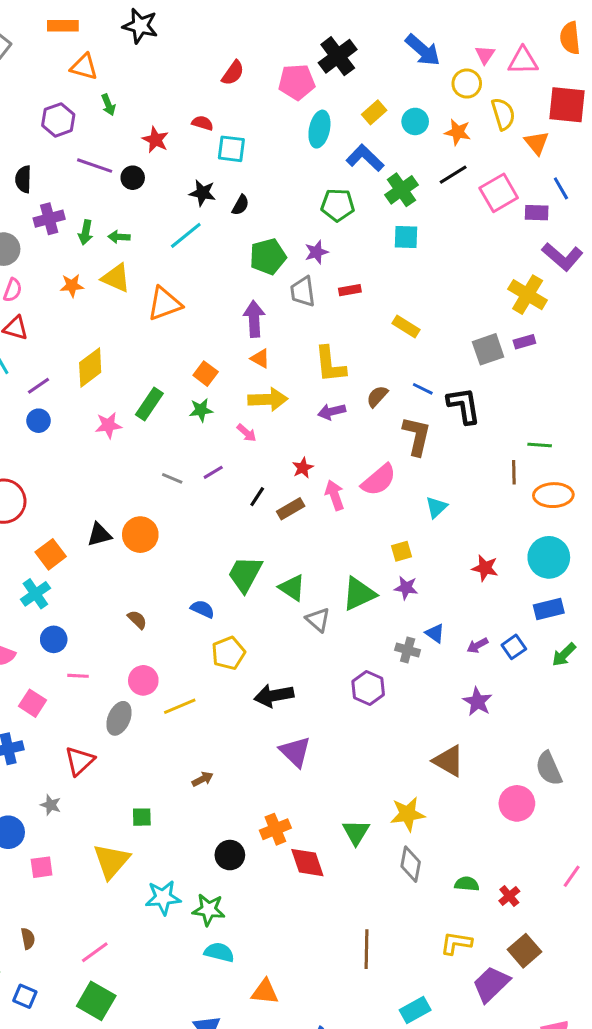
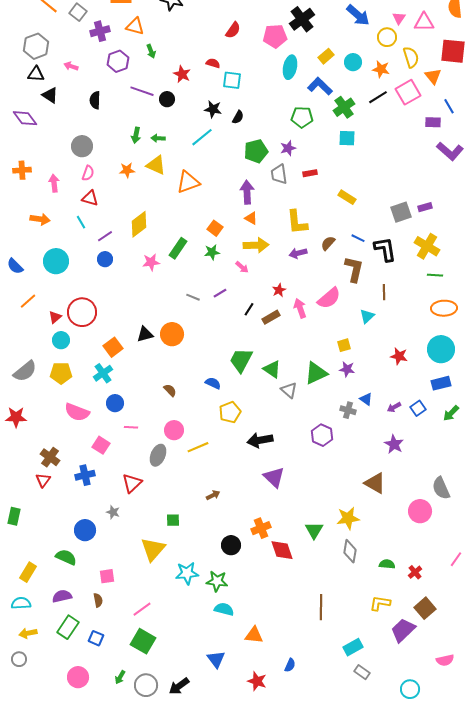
pink square: (499, 193) -> (408, 92), moved
purple cross: (49, 219) -> (100, 31), moved
yellow cross: (528, 295) -> (427, 246), moved
brown line: (514, 472) -> (384, 292), moved
pink square: (42, 867) -> (107, 576), moved

